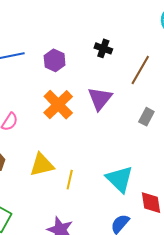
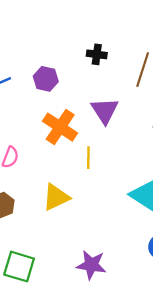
yellow line: (70, 180) -> (88, 158), moved

